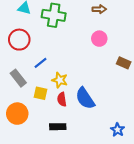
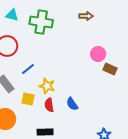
pink circle: (99, 39) -> (98, 54), moved
blue semicircle: (85, 98) -> (72, 104), size x0.6

